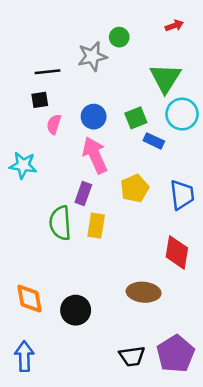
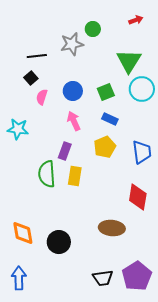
black square: (40, 100) -> (31, 78), turned -32
blue rectangle: (154, 141) -> (110, 119), moved
pink arrow: (95, 155) -> (74, 121), size x0.7

